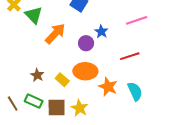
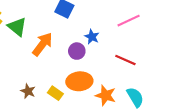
red line: (130, 56) -> (125, 60), turned 48

